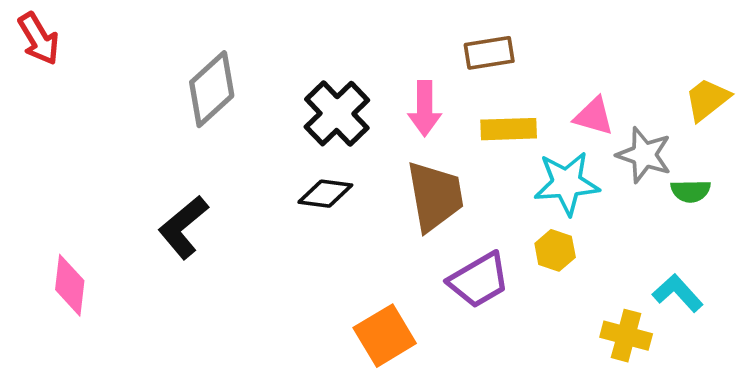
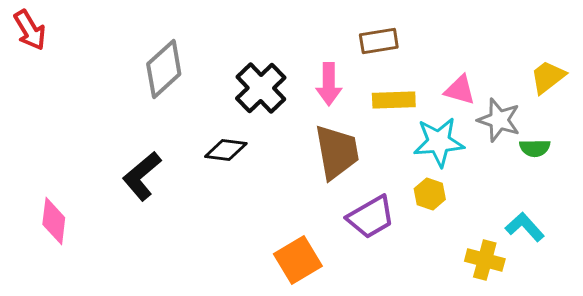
black diamond: (325, 194) -> (226, 150), moved

